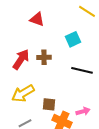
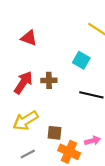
red triangle: (37, 19) -> (29, 38), moved
cyan square: (73, 39) -> (81, 60), turned -35

